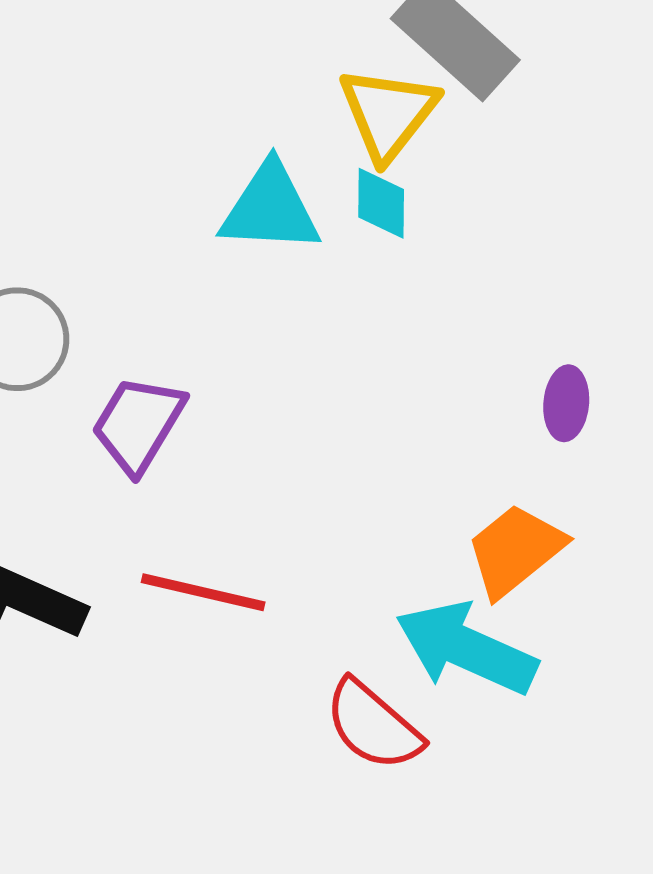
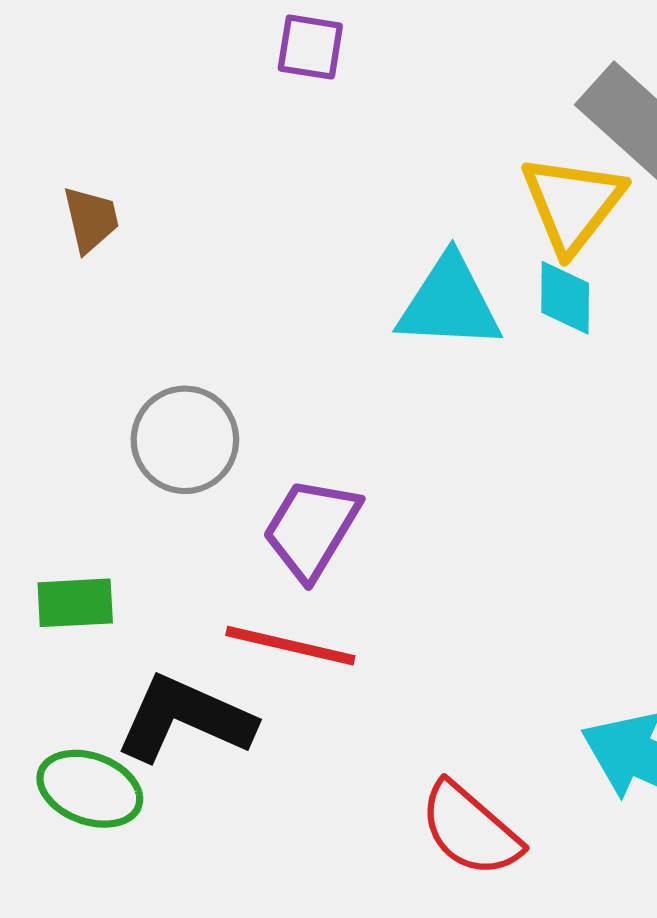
red line: (203, 592) -> (290, 646), moved
red semicircle: (373, 725) -> (470, 829), moved

